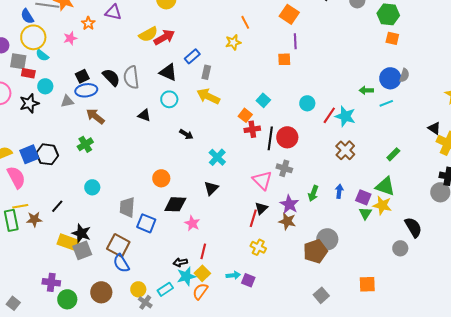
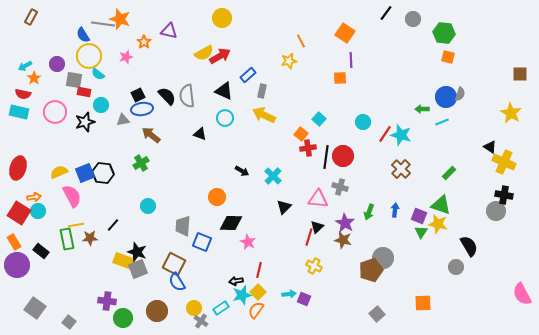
black arrow: (186, 134) -> (242, 171), moved
pink triangle: (262, 180) -> (318, 199), turned -40
black triangle: (211, 188) -> (284, 207), moved

